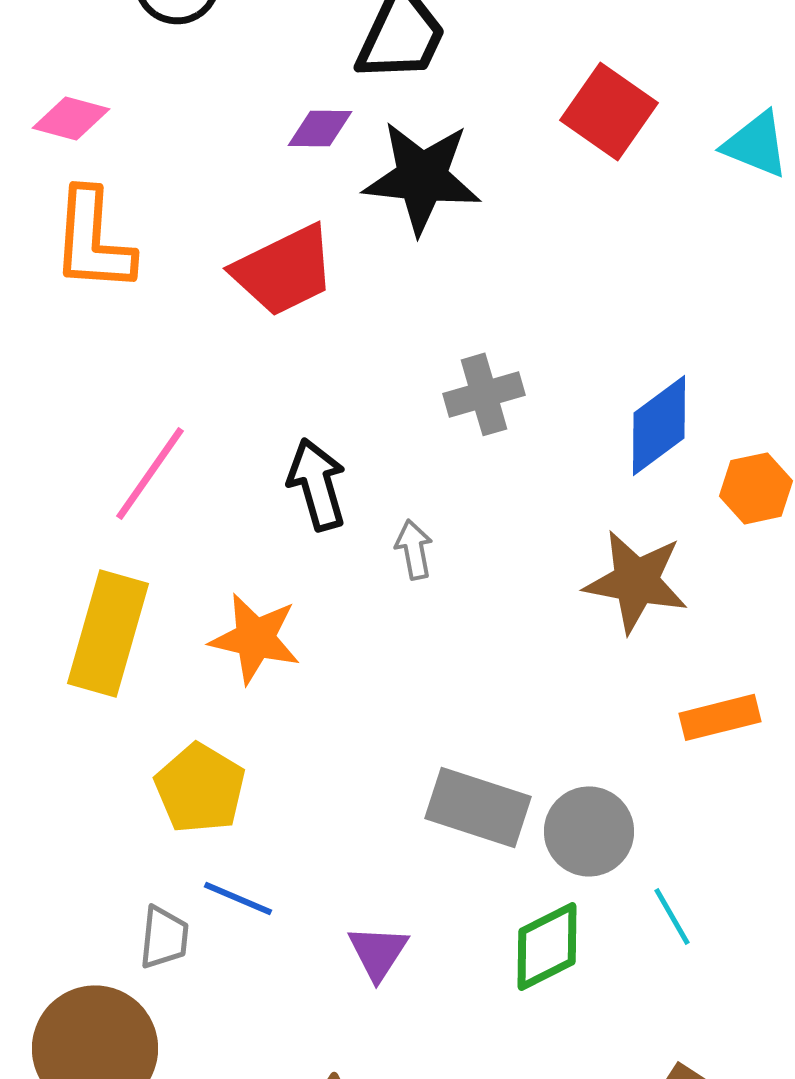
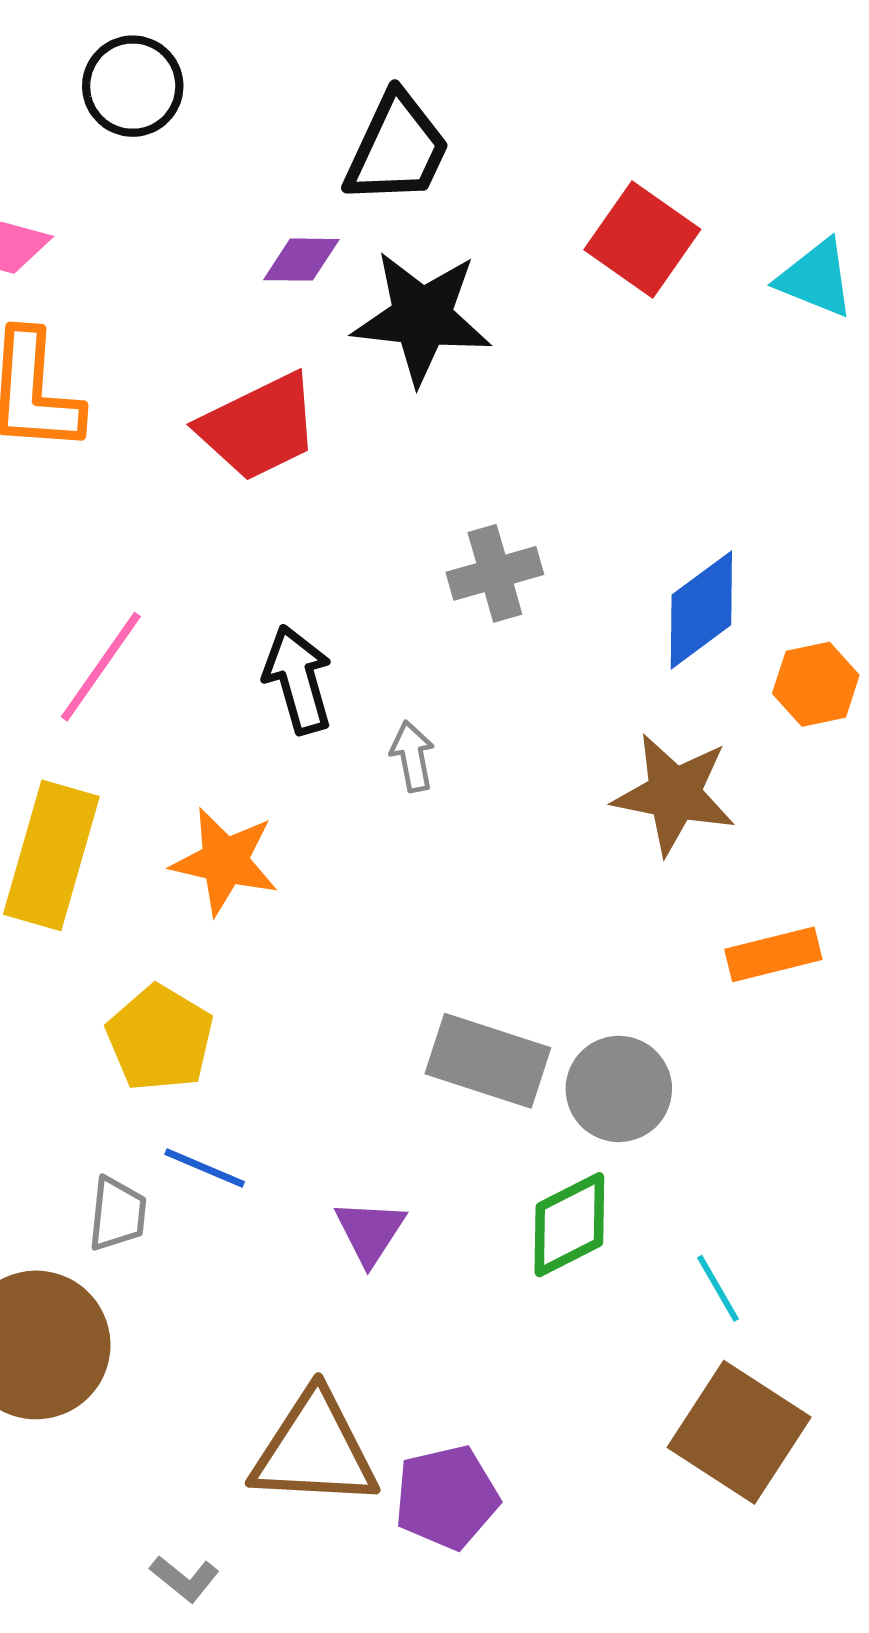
cyan line: (672, 916) -> (718, 1288), moved

